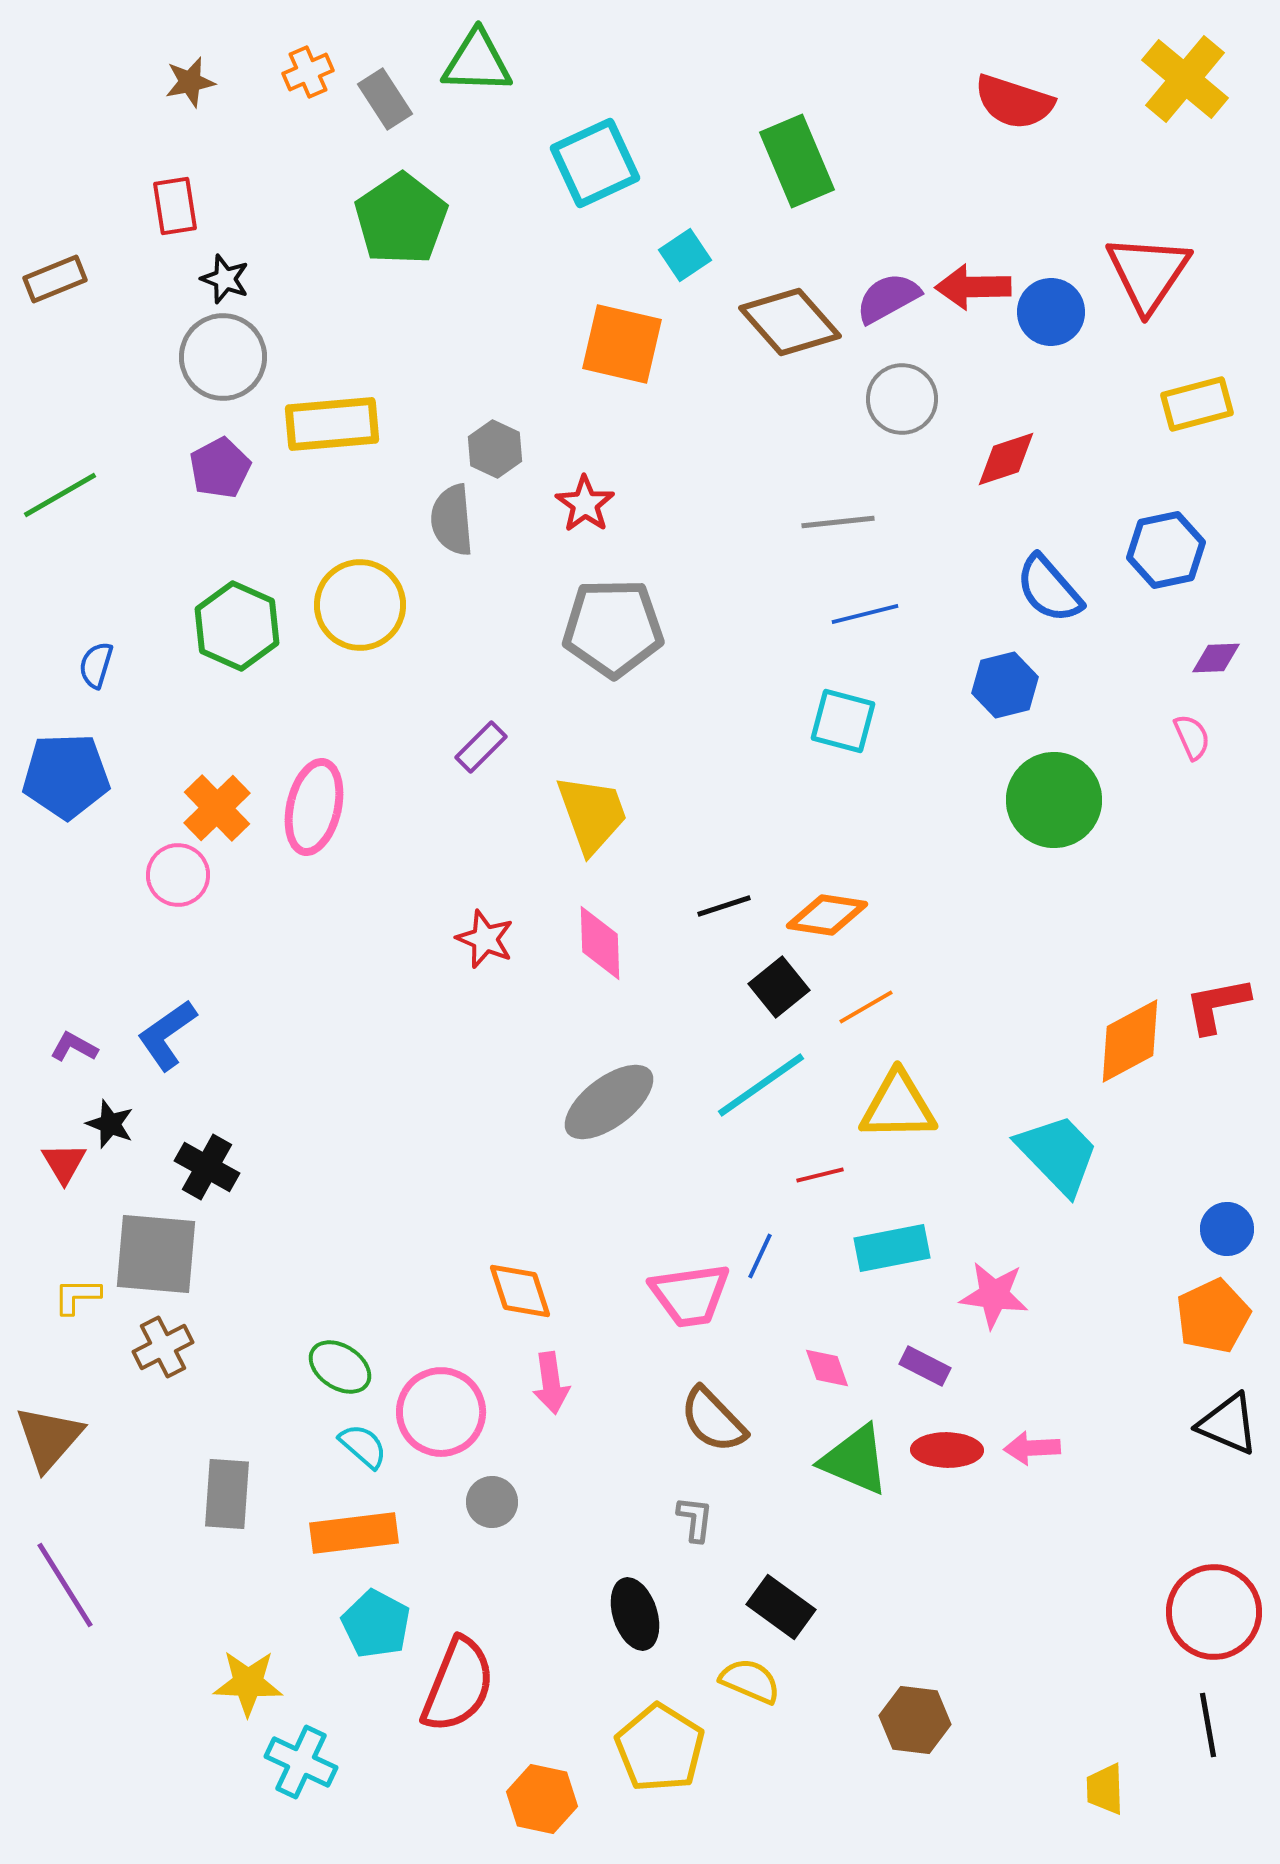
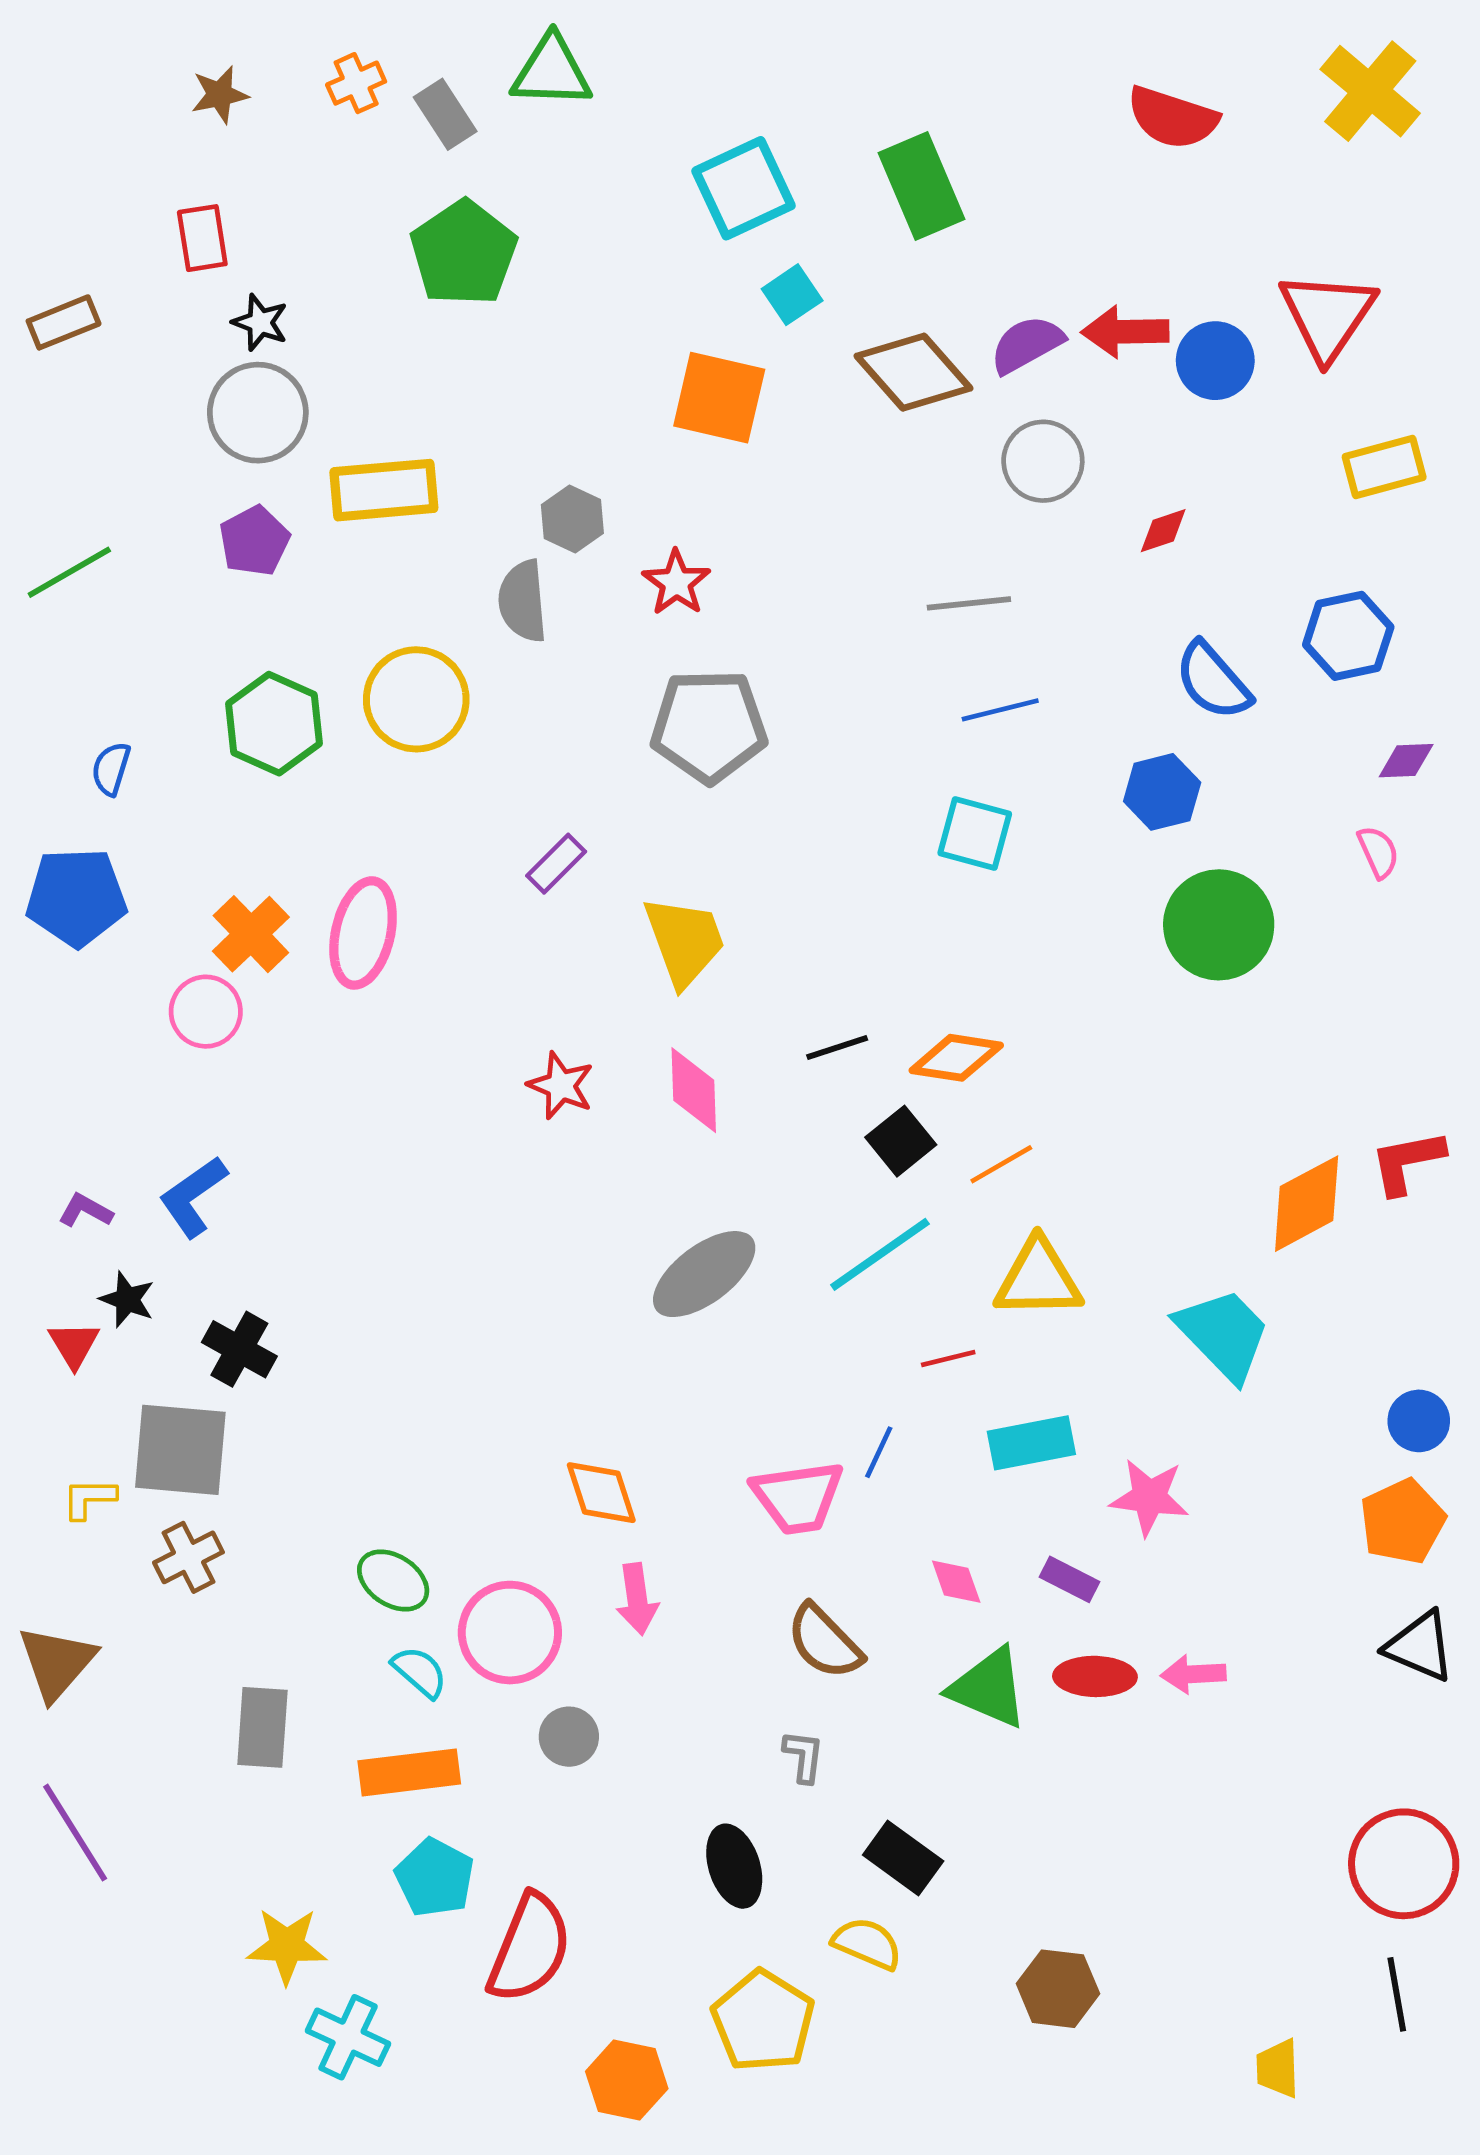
cyan square: (595, 163) -> (743, 188), moved
red diamond: (1006, 459) -> (1163, 531), size x0.7

